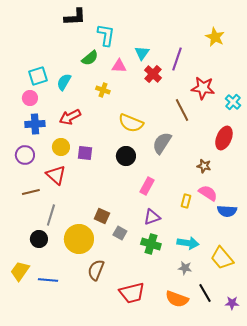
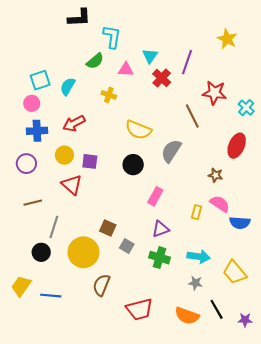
red triangle: (56, 175) -> (72, 185), moved

